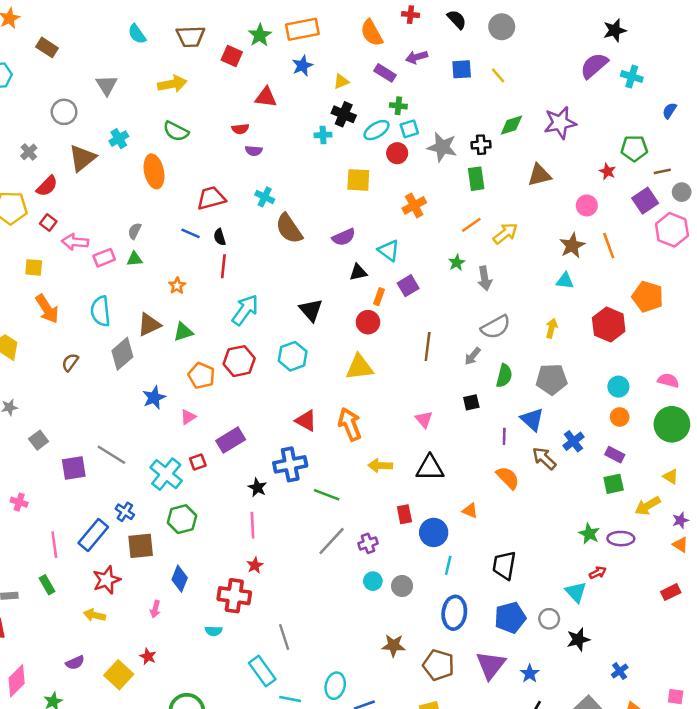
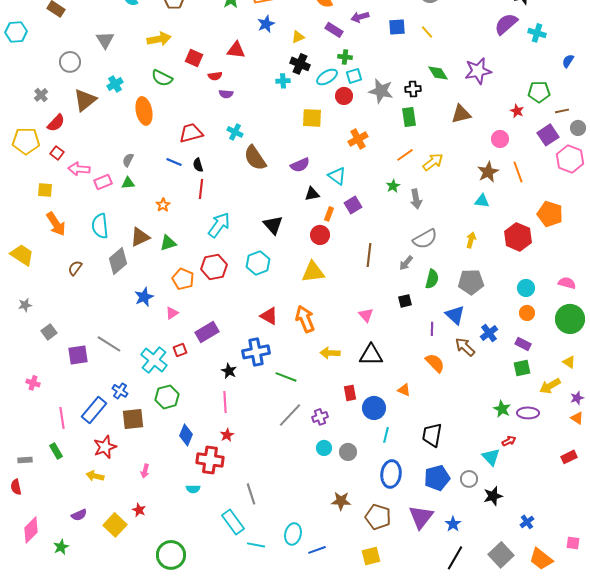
red square: (232, 56) -> (194, 58), moved
green diamond: (511, 125) -> (438, 73), turned 75
blue diamond: (180, 579) -> (186, 435), moved

